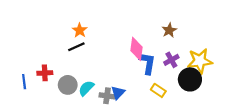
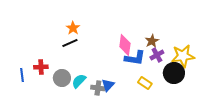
brown star: (169, 30) -> (152, 41), moved
blue L-shape: (147, 63) -> (135, 58), turned 90

